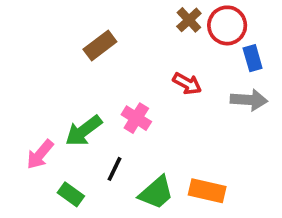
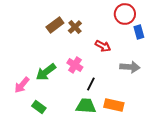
brown cross: (189, 20) -> (75, 27), moved
gray arrow: (249, 100) -> (130, 67), moved
black line: (114, 169) -> (91, 84), moved
green trapezoid: (156, 193) -> (86, 106), turned -135

